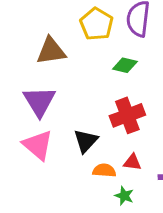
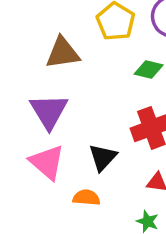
orange semicircle: (104, 170) -> (86, 198), moved

